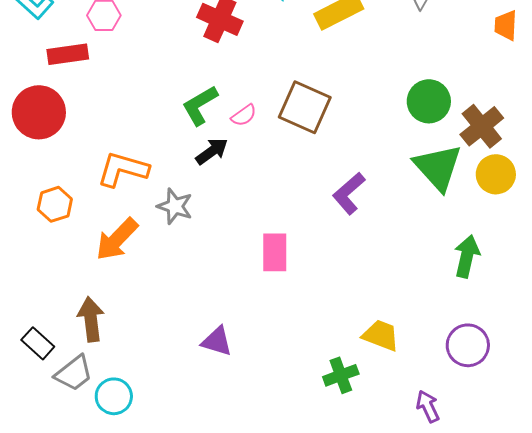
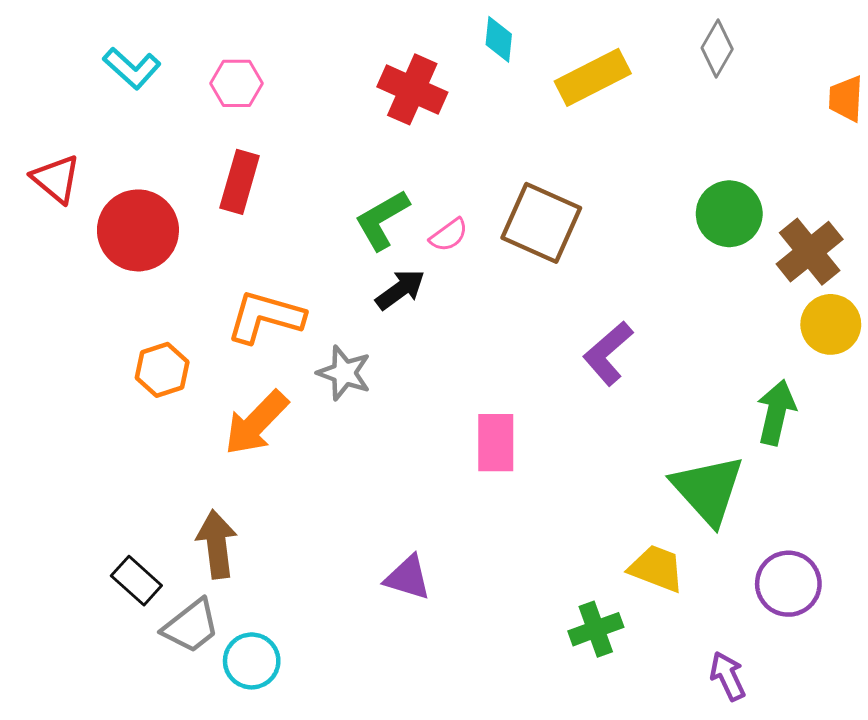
red rectangle: (68, 54) -> (240, 182), moved, turned -66
green triangle: (438, 167) -> (708, 490), moved
green arrow: (467, 256) -> (776, 412), moved

